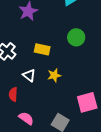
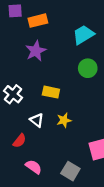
green circle: (76, 37) -> (88, 68), moved
red semicircle: (13, 94) -> (19, 141), turned -144

